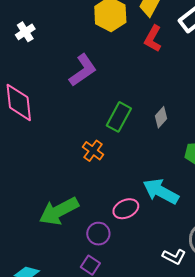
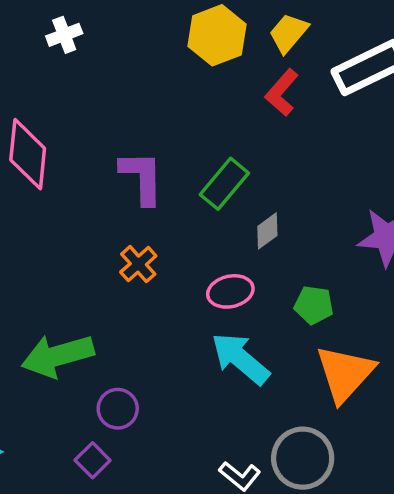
purple L-shape: (83, 70) -> (142, 177), moved, turned -68
green rectangle: (119, 117) -> (224, 184), moved
pink ellipse: (126, 209) -> (230, 291), moved

